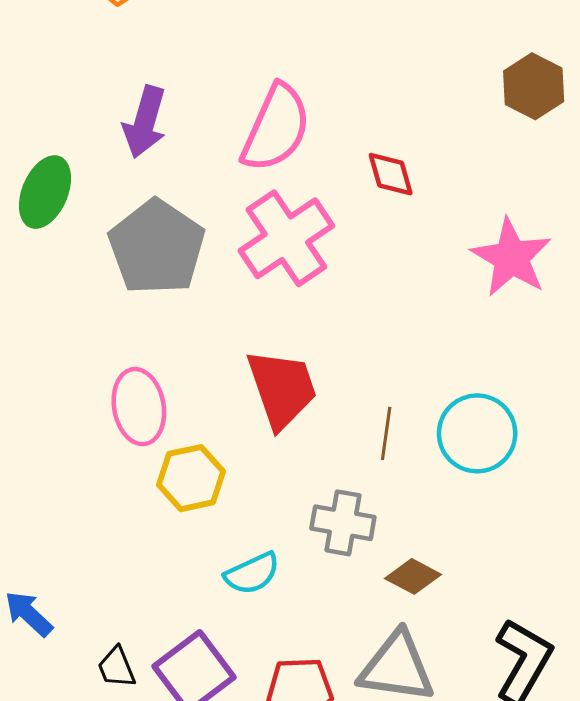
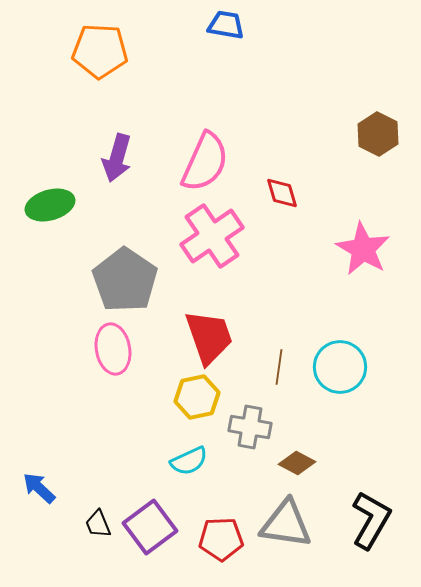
green ellipse: (45, 192) -> (50, 205), turned 51
gray pentagon: (157, 247) -> (125, 280), moved
yellow hexagon: (191, 478) -> (197, 397), moved

